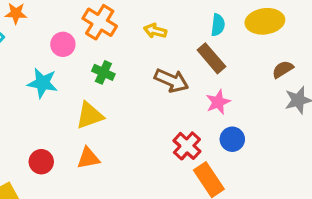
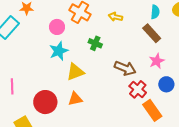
green cross: (103, 72) -> (95, 43), moved
brown arrow: (171, 80) -> (125, 68), moved
cyan star: (43, 83) -> (59, 51), moved, turned -30
red circle: (41, 162) -> (45, 102), size x1.5

